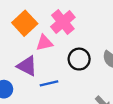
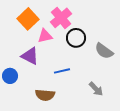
black circle: (79, 59) -> (76, 38), moved
blue line: (49, 83) -> (62, 71), moved

